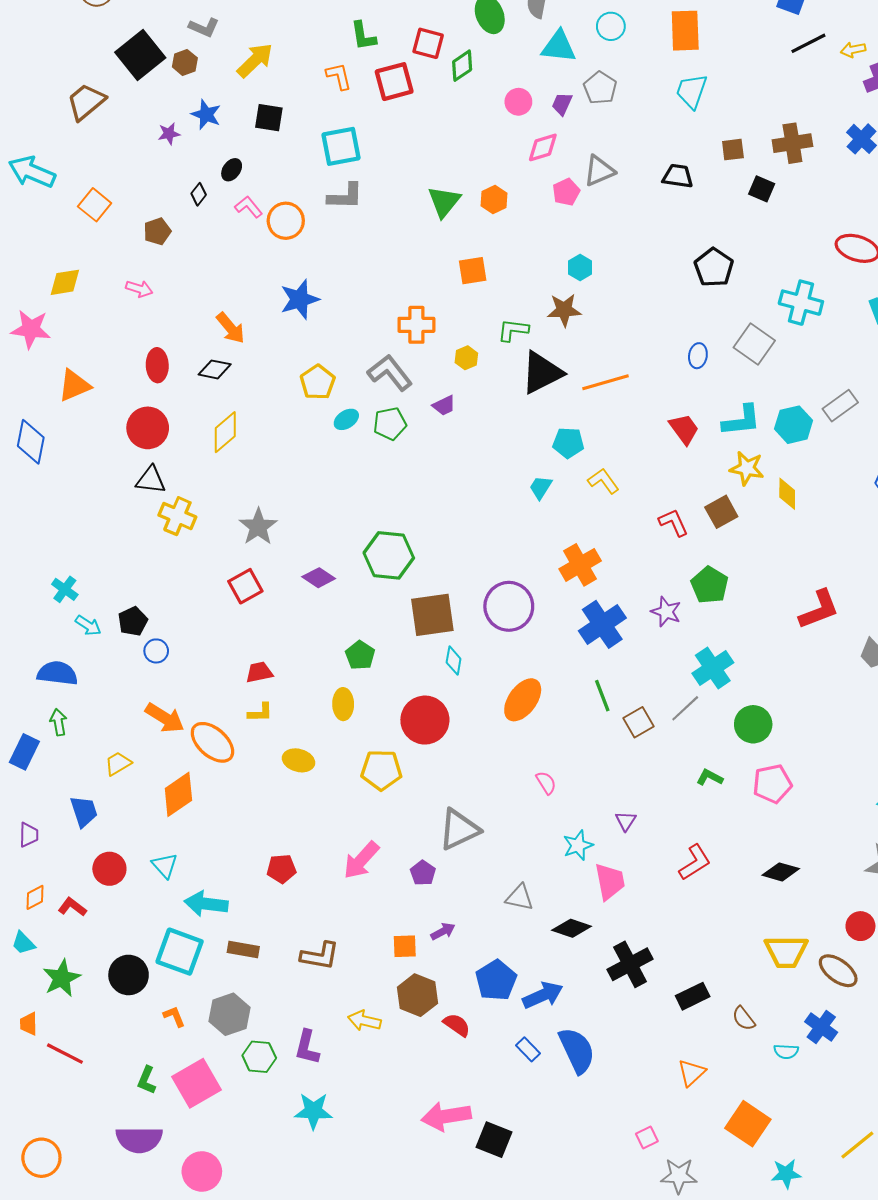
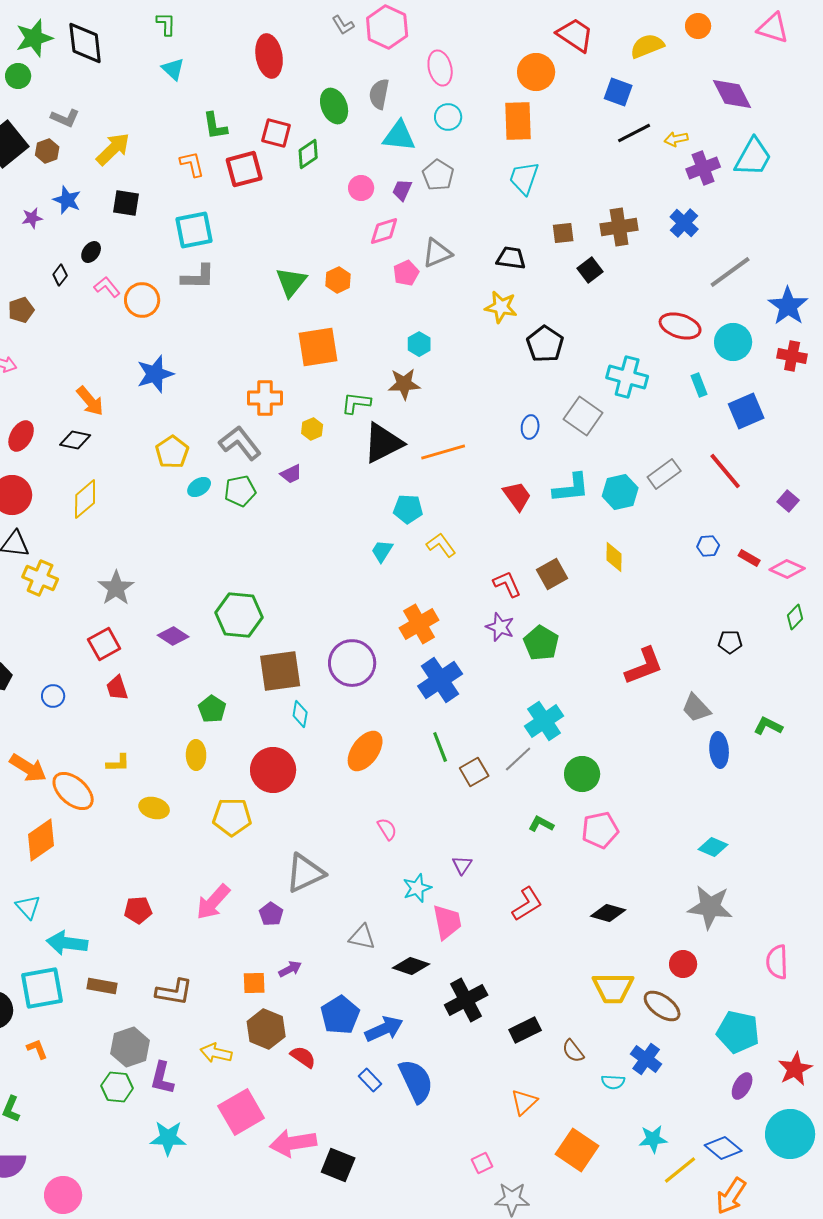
black square: (762, 189) -> (590, 270), turned 30
orange square: (473, 271) -> (318, 347), size x1.5
red ellipse: (157, 365) -> (21, 436), turned 32
yellow star: (747, 468) -> (501, 307), moved
purple star: (666, 612) -> (500, 627), moved
blue circle: (156, 651) -> (53, 696), moved
red trapezoid: (259, 672) -> (117, 688), moved, turned -96
cyan square: (180, 952) -> (42, 988), turned -30
gray hexagon: (229, 1014) -> (130, 1047), moved
pink square: (197, 1083) -> (241, 1112), moved
cyan star: (786, 1174) -> (653, 1139), moved

